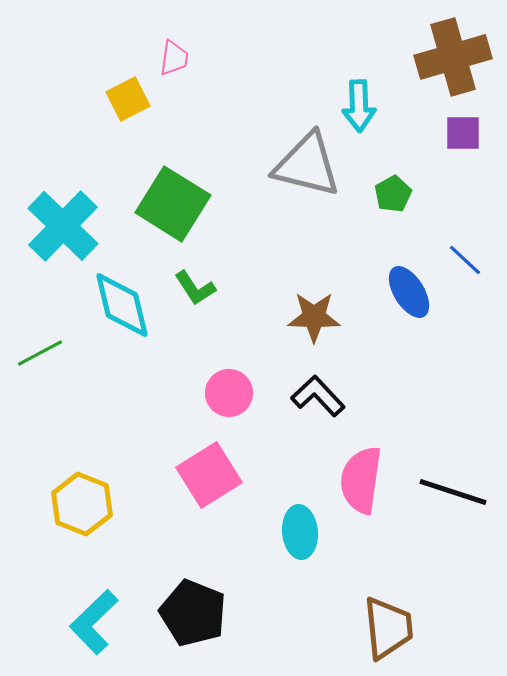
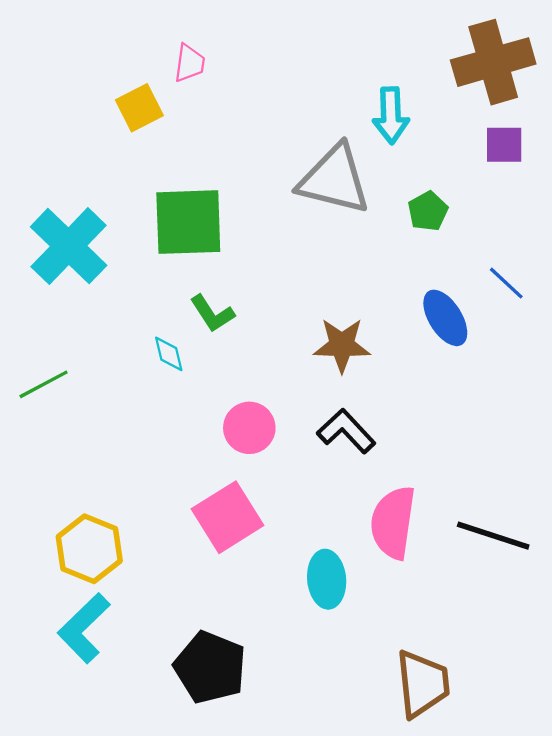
green square: (173, 204) -> (188, 222), turned -34
cyan diamond: (122, 305) -> (169, 354), moved, size x0.5
cyan L-shape: (94, 622) -> (84, 628), moved

